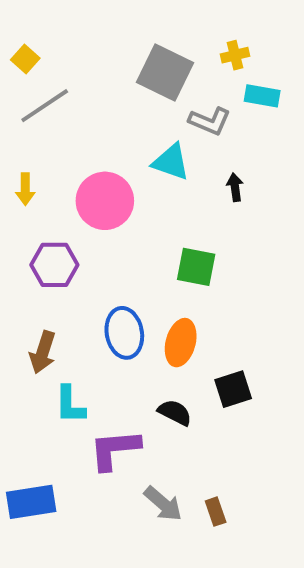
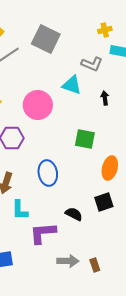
gray square: (165, 73) -> (46, 39), moved
orange ellipse: (181, 343) -> (110, 168), moved
gray arrow: (163, 504) -> (68, 261), turned -40

